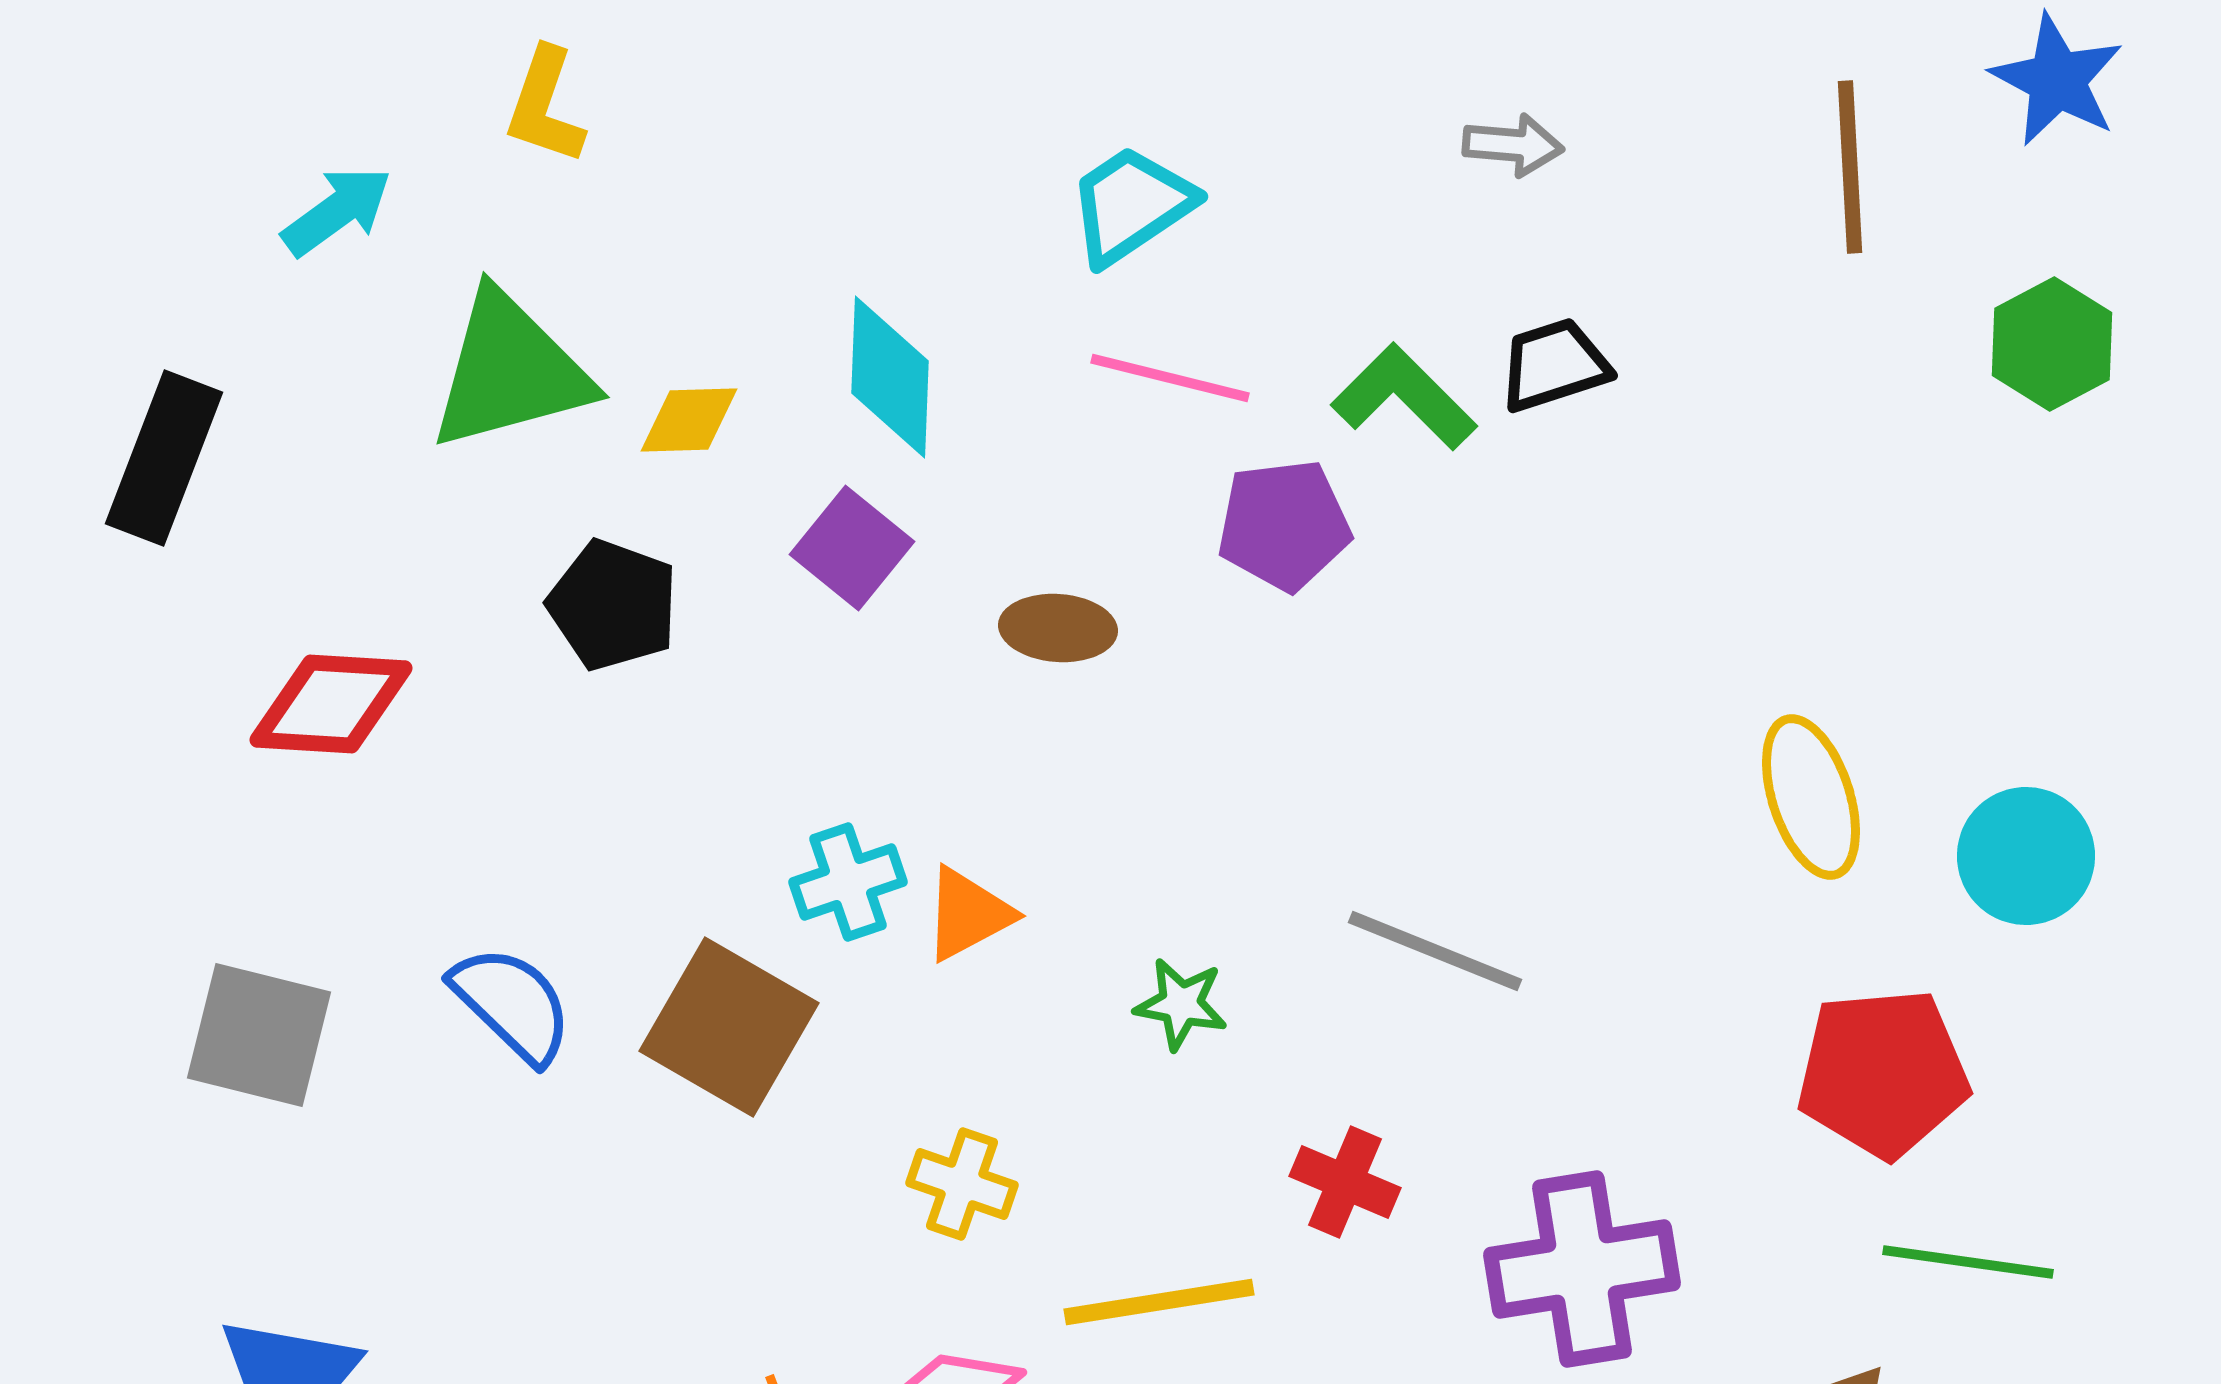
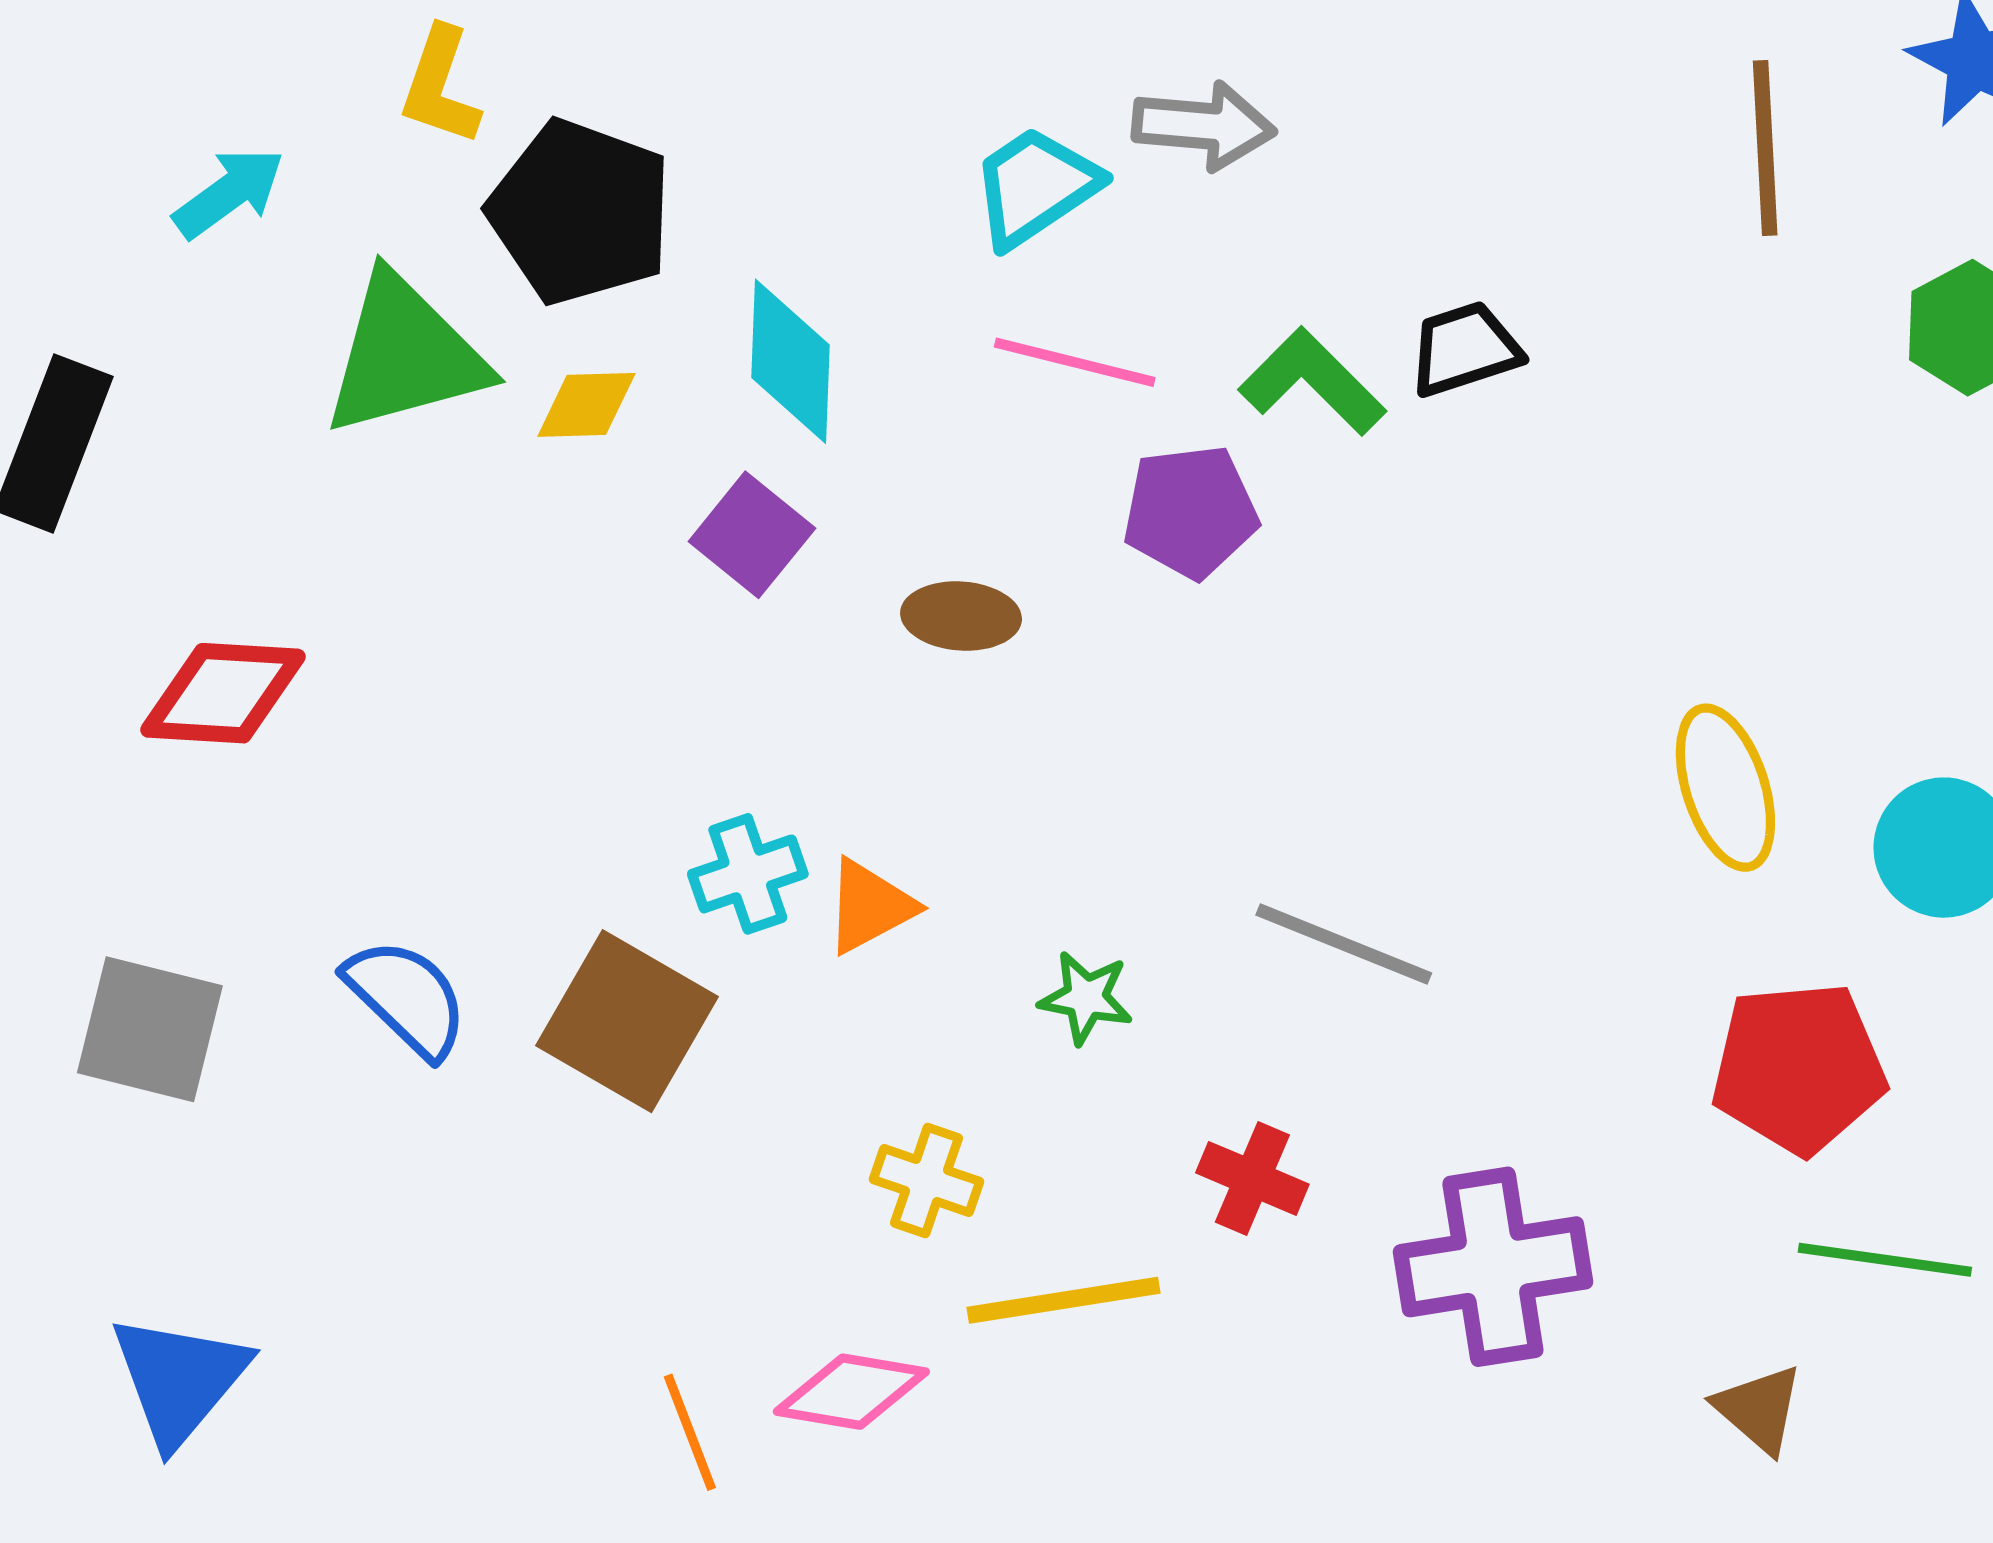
gray arrow: (1513, 145) -> (1204, 126), moved, size x1.4
black pentagon: (613, 605) -> (580, 212), moved, size x1.4
yellow cross: (962, 1184) -> (927, 1180), moved

